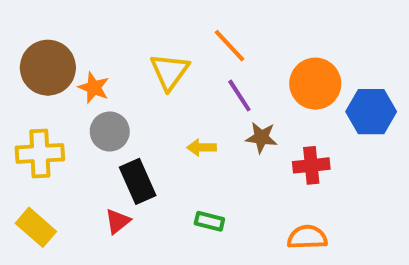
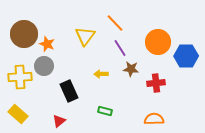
gray circle: (110, 132) -> (44, 66), moved
red triangle: (118, 221) -> (59, 121), moved

